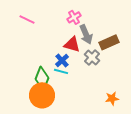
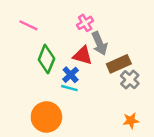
brown rectangle: (109, 42) -> (119, 64), moved
gray cross: (92, 57) -> (130, 80), moved
green diamond: (42, 78) -> (46, 59), moved

